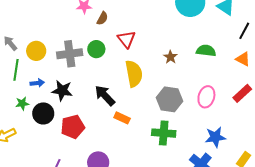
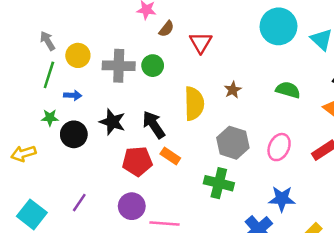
red triangle: (127, 39) -> (201, 42), moved
brown star: (170, 57) -> (233, 90), moved
black star: (62, 91) -> (112, 122), moved
red pentagon: (73, 127) -> (137, 161), moved

